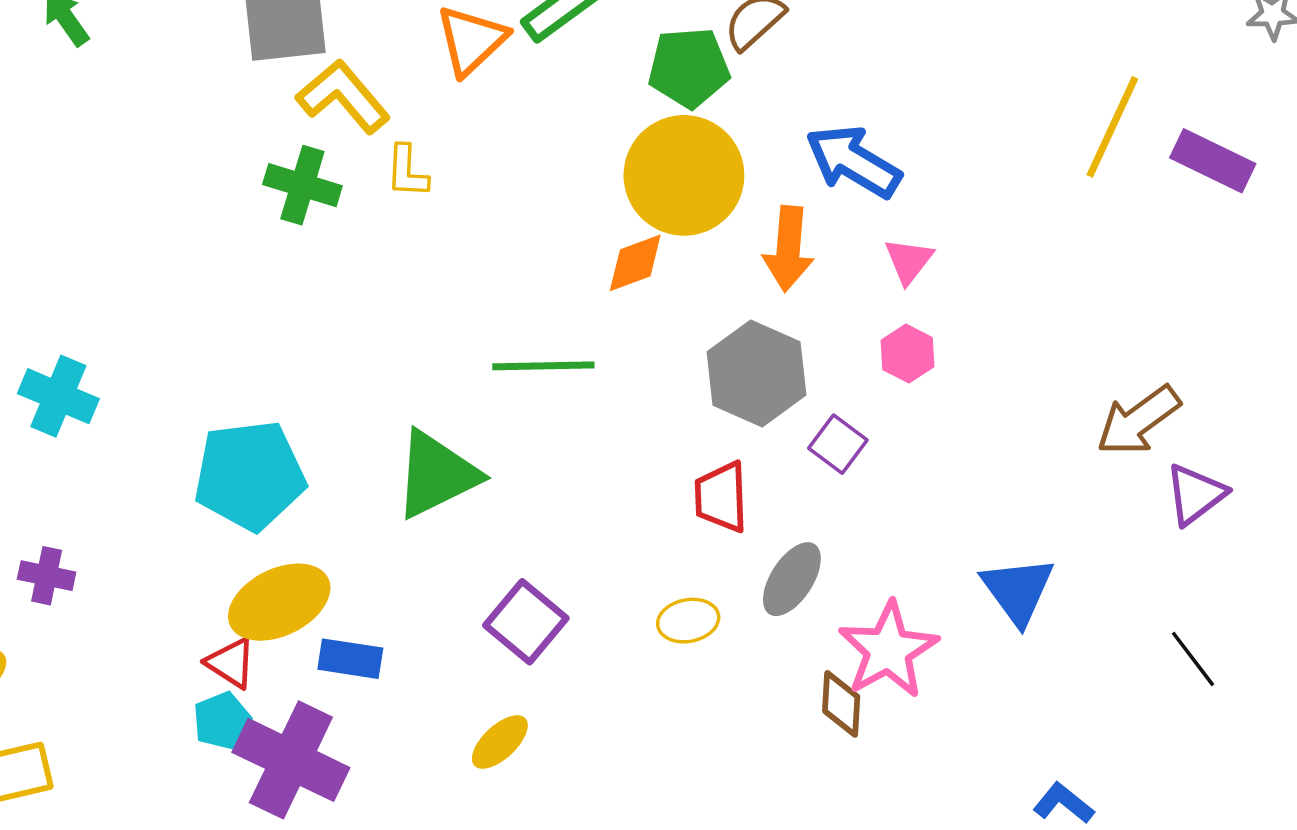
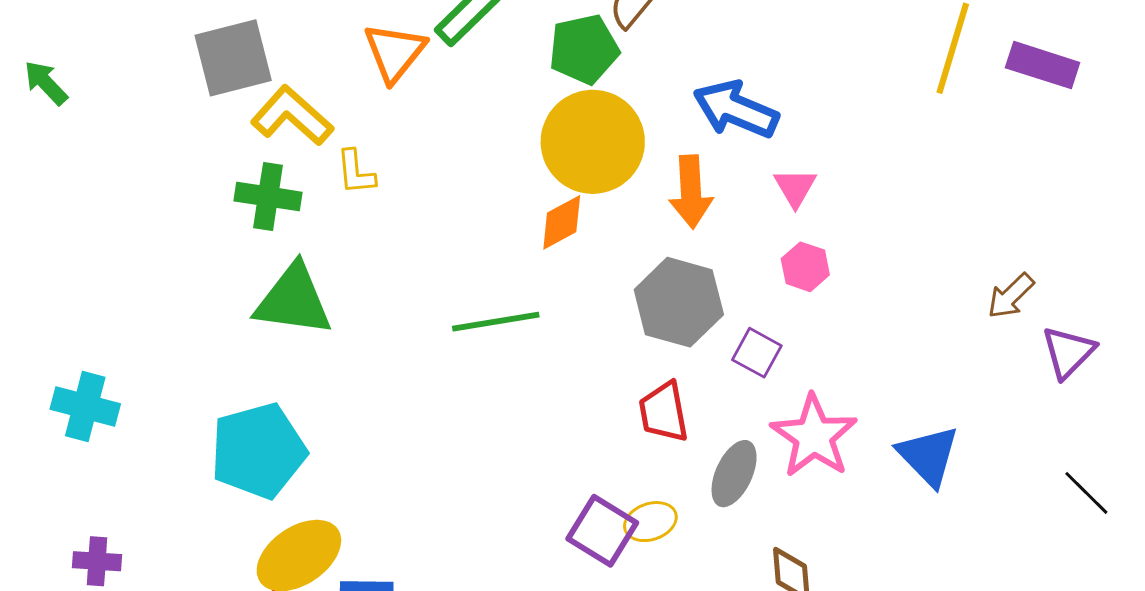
brown arrow: (1138, 421) -> (1011, 296), size x0.7
green triangle: (436, 474) -> (293, 300), moved, turned 42
purple square: (526, 622) -> (602, 531), moved
pink star: (888, 650) -> (814, 436), moved

